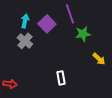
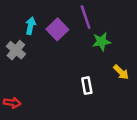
gray cross: (25, 41) -> (16, 50), moved
white rectangle: (61, 78) -> (87, 86), moved

